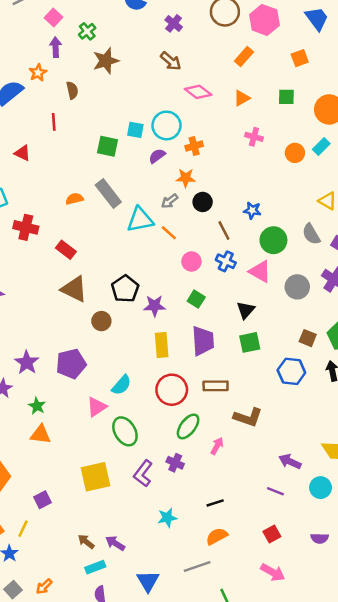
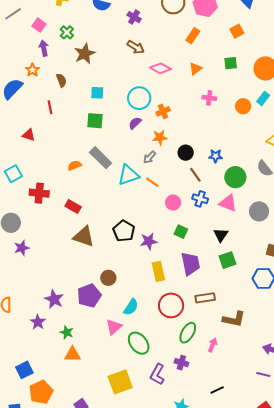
cyan square: (135, 130) -> (97, 93), moved
black circle: (203, 202) -> (186, 153), moved
brown circle: (101, 321) -> (108, 278), moved

